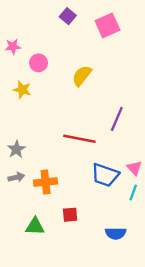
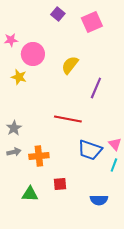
pink circle: (39, 63) -> (33, 54), size x1.5
purple line: (117, 119) -> (96, 88), moved

